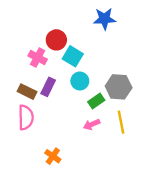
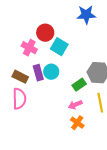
cyan circle: (80, 81) -> (51, 72), moved
purple rectangle: (48, 87) -> (38, 73), turned -42
orange cross: (53, 156) -> (77, 123), moved

